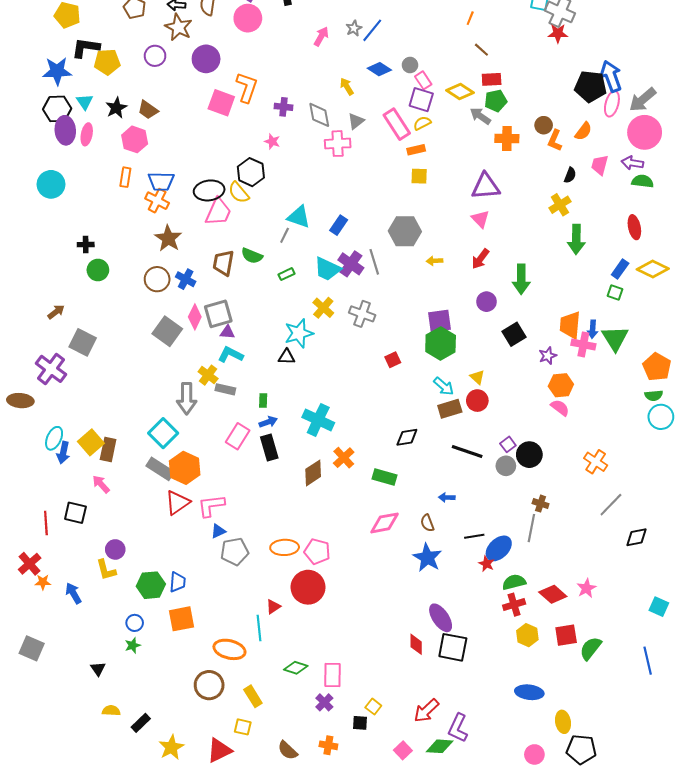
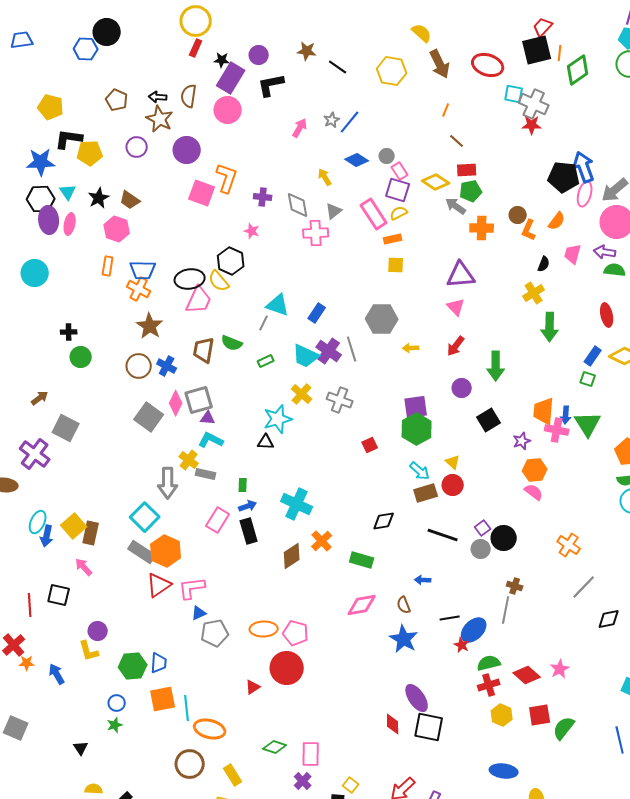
cyan line: (259, 628) -> (187, 708), moved

